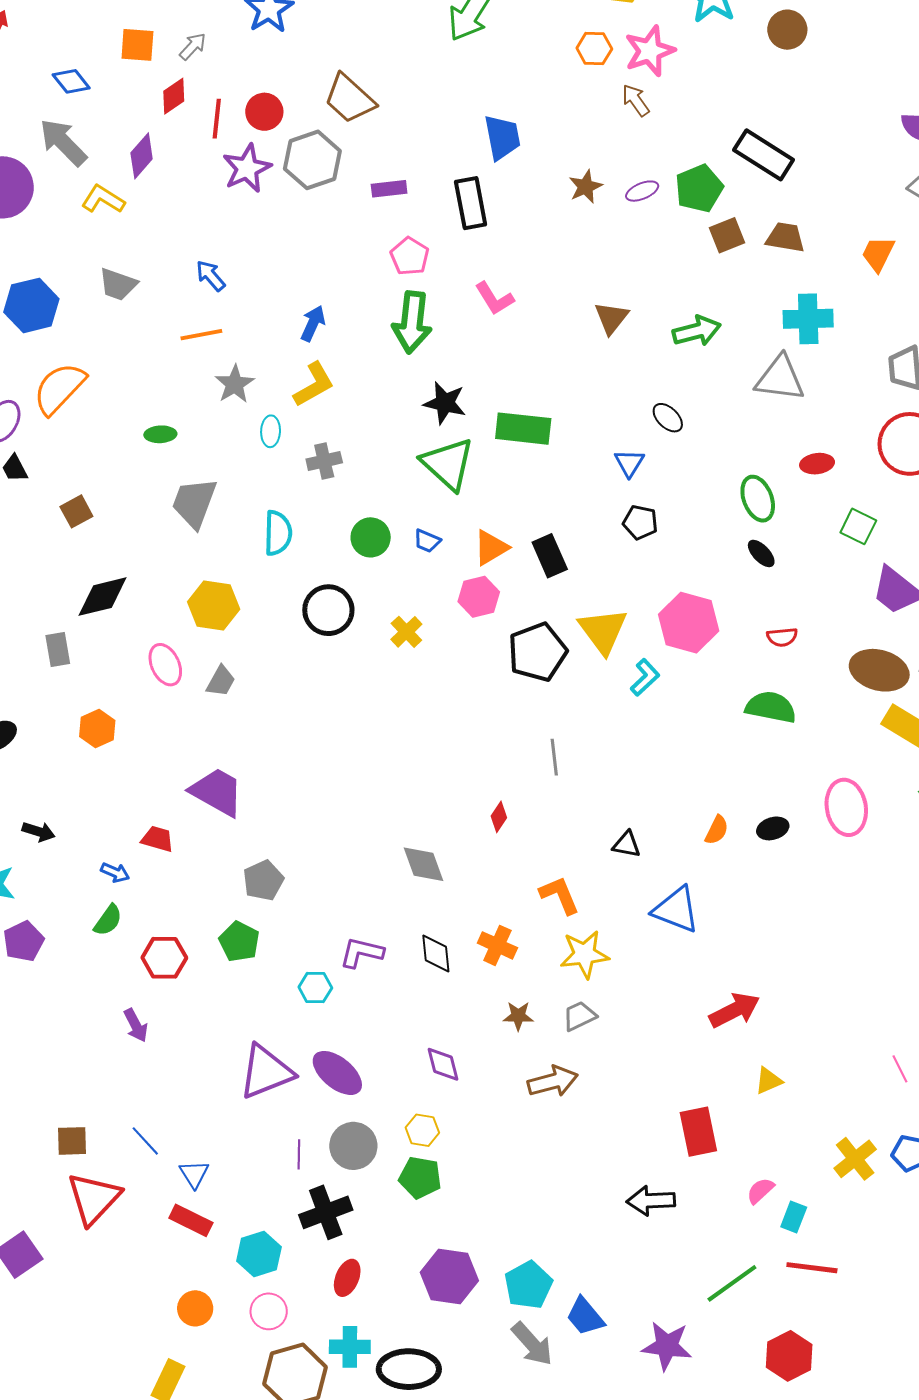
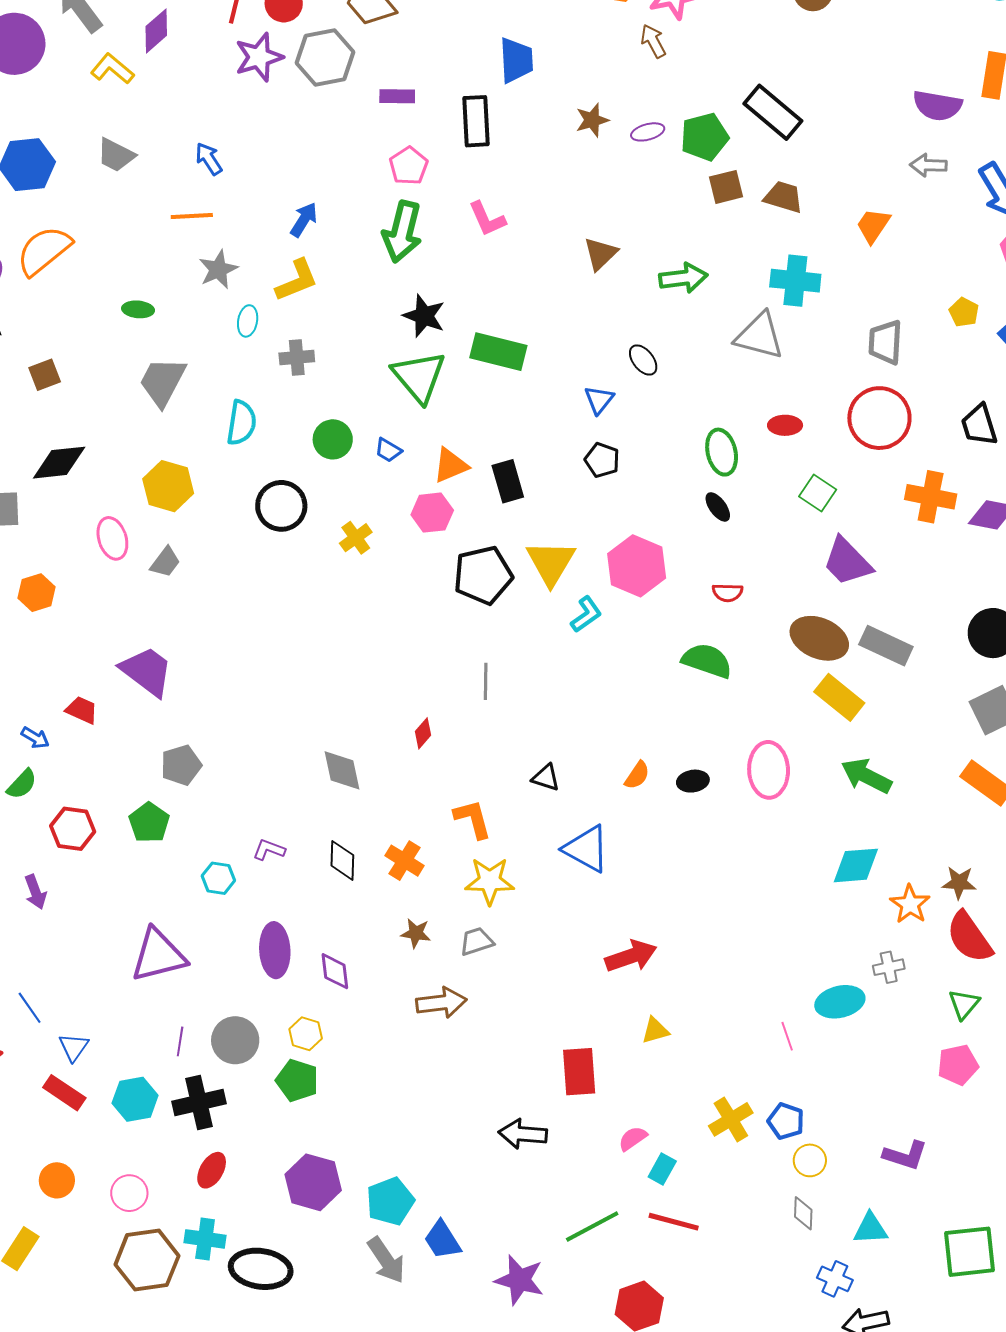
purple L-shape: (362, 953) -> (269, 850), size x0.7
purple ellipse: (337, 1073) -> (275, 950), moved, turned 40
cyan hexagon: (259, 1254) -> (135, 1099), moved

